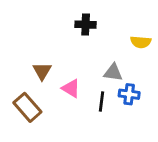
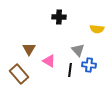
gray triangle: (113, 72) -> (78, 50), turned 40

